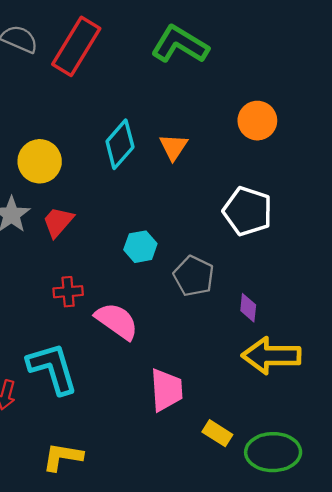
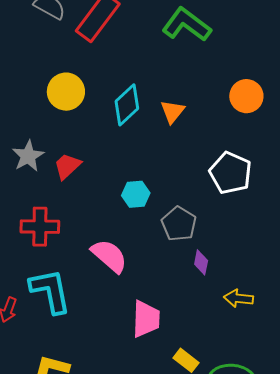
yellow circle: (40, 161) -> (66, 92), moved
red cross: (68, 292) -> (40, 227), moved, size x1.5
purple diamond: (248, 308) -> (201, 262), moved
yellow arrow: (271, 356) -> (239, 298), size x0.6

